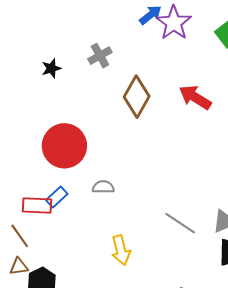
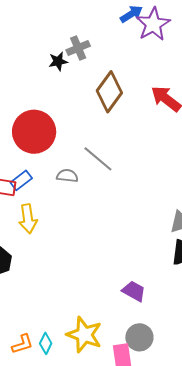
black star: (51, 68) -> (58, 61), moved
gray line: (180, 223) -> (98, 159), moved
yellow arrow: (121, 250) -> (28, 219), moved

